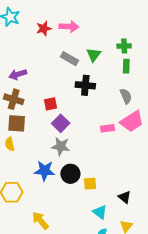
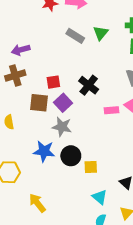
black cross: (85, 85) -> (89, 85), moved, turned 30
brown cross: (14, 99) -> (15, 76), turned -36
brown square: (17, 123) -> (39, 103), moved

